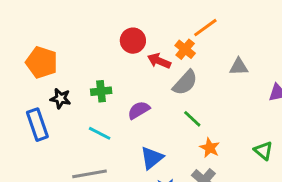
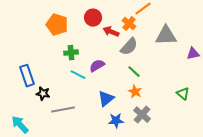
orange pentagon: (42, 62) -> (57, 25), moved
gray triangle: (239, 67) -> (166, 36), size x1.6
black star: (60, 99) -> (43, 94), moved
cyan line: (100, 133) -> (78, 75), moved
orange star: (210, 148) -> (135, 92), moved

